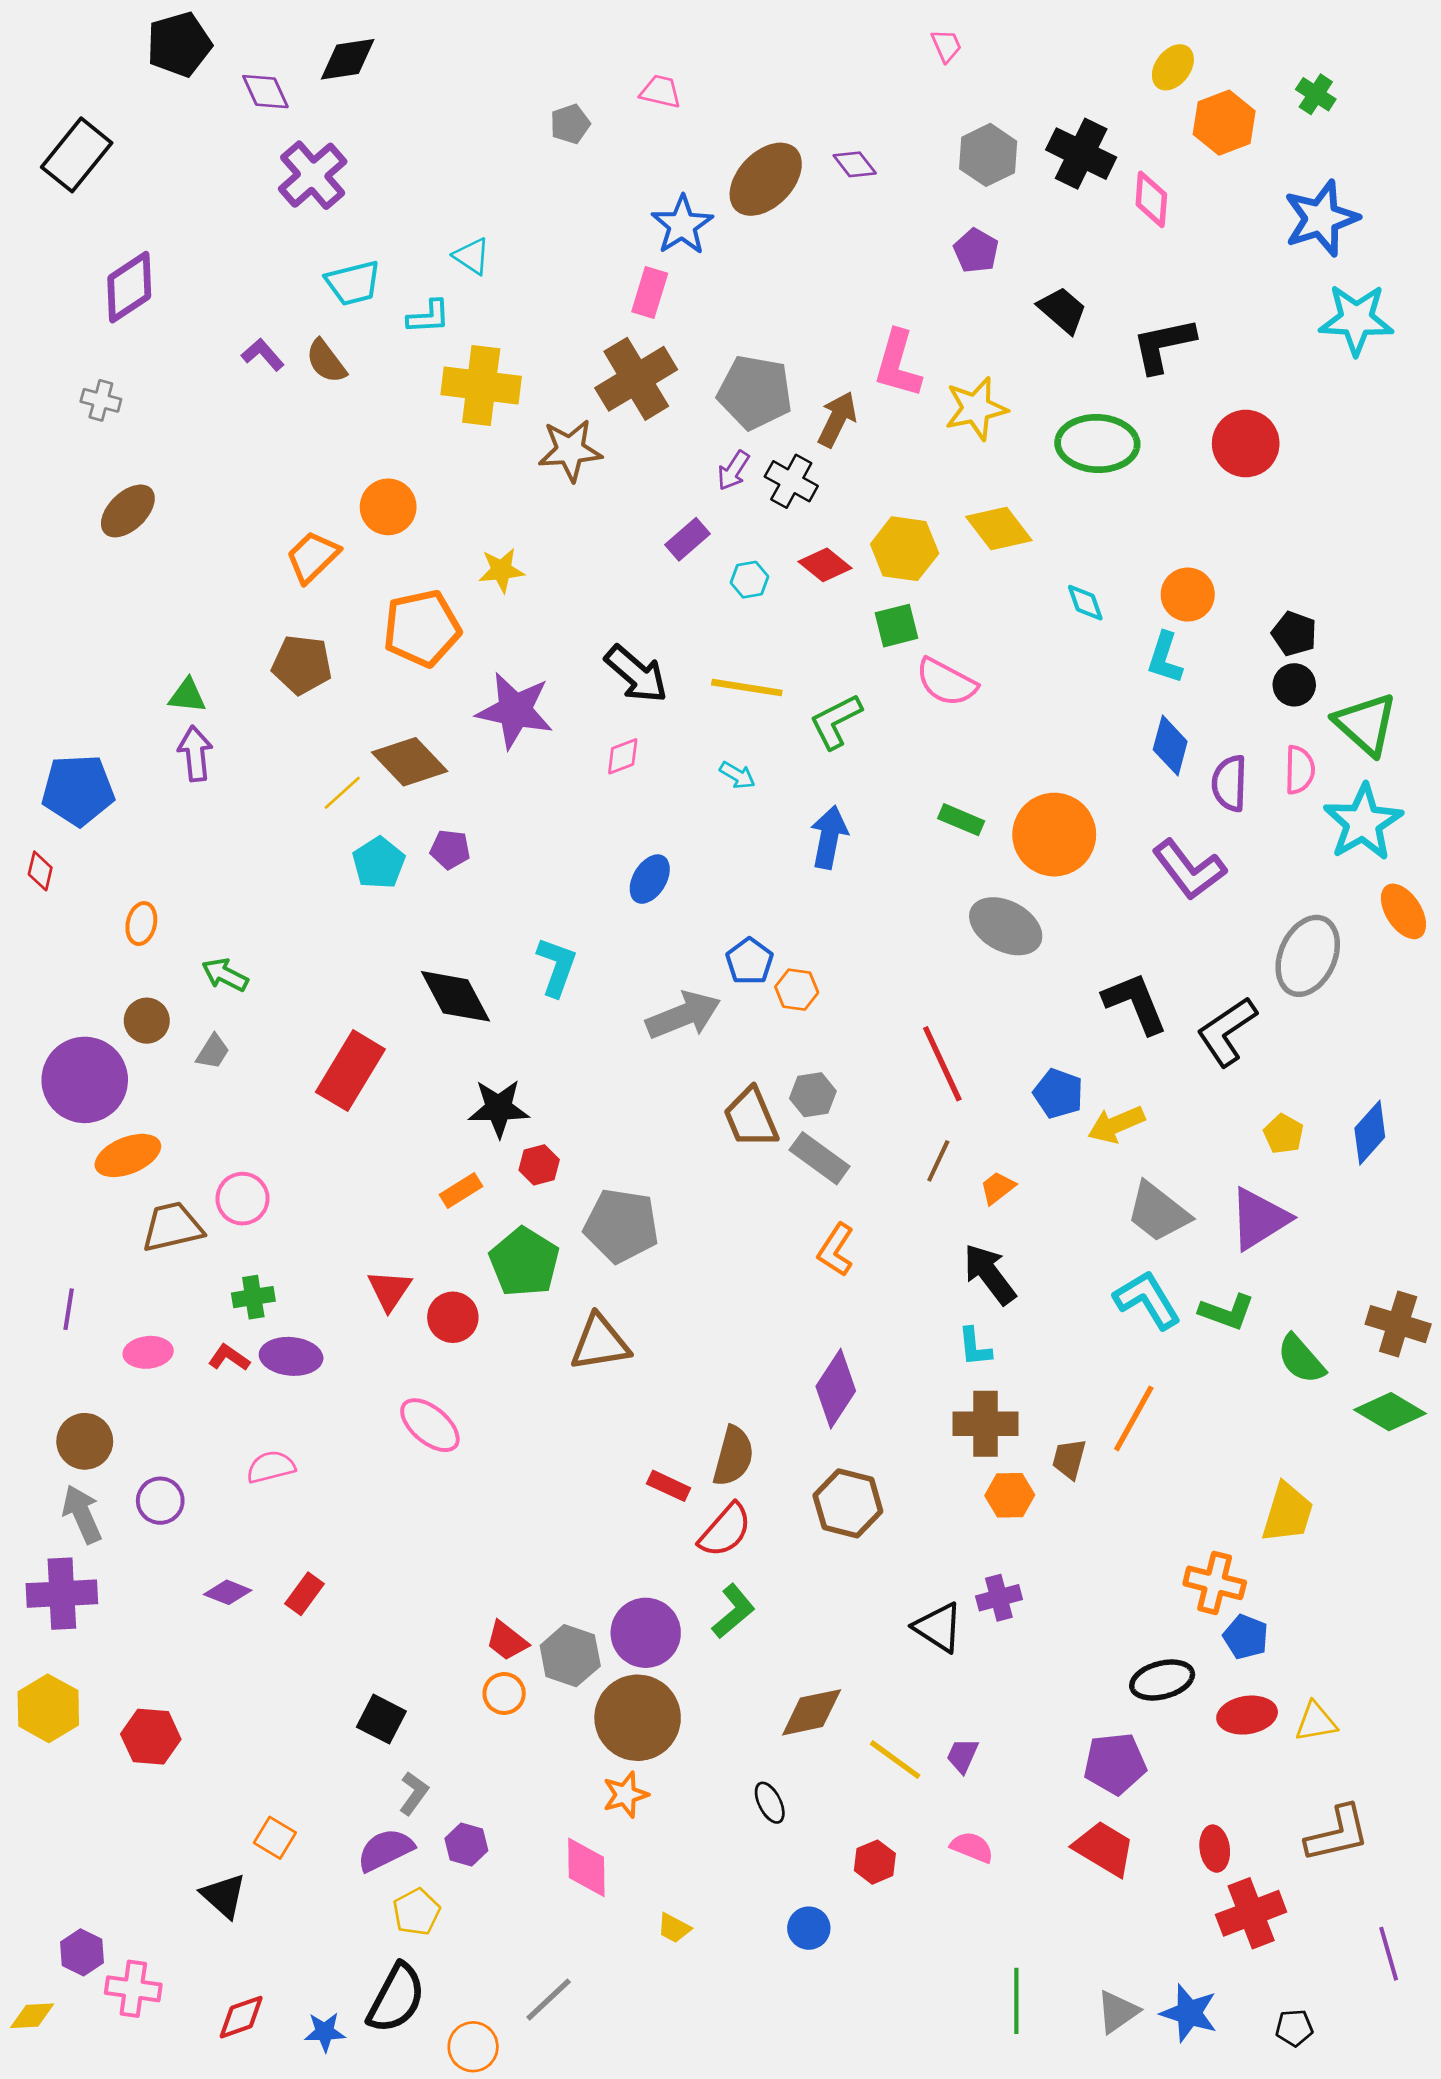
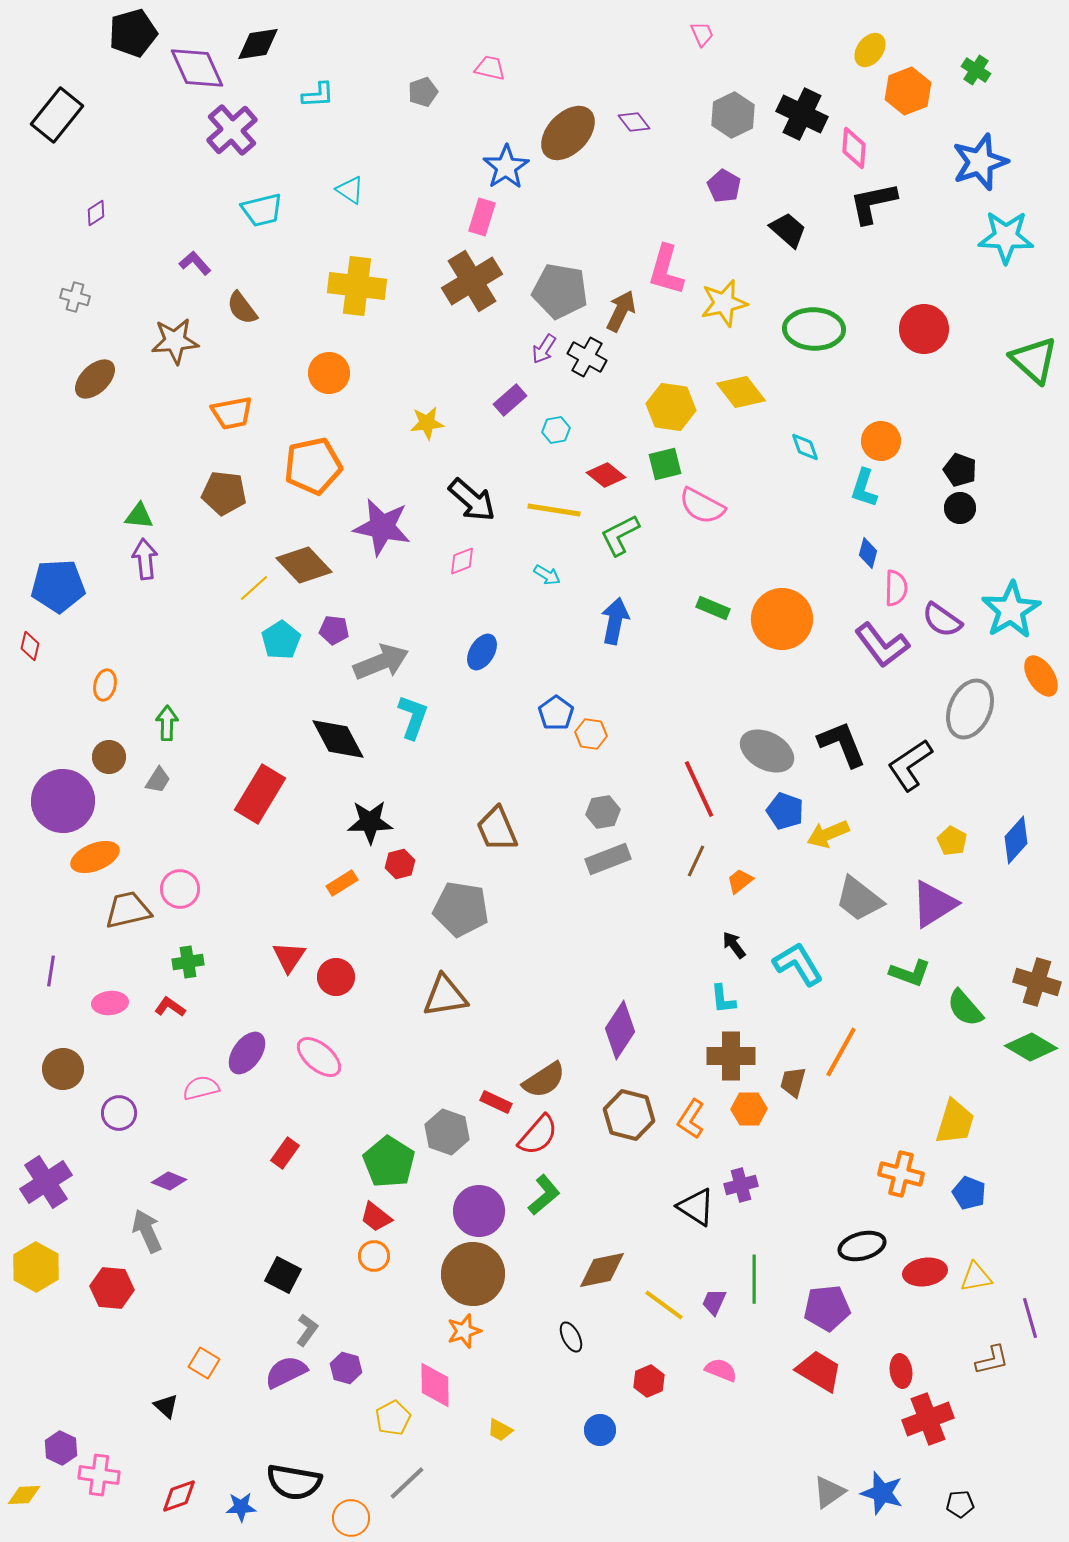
purple diamond: (265, 92) -> (197, 68), size x1.5
purple diamond: (129, 287) -> (96, 213), size x0.5
cyan L-shape: (429, 317) -> (318, 95), moved
black L-shape: (1163, 345) -> (873, 203), moved
brown semicircle: (326, 361) -> (242, 308), moved
brown star: (570, 450) -> (175, 341), moved
orange circle: (388, 507) -> (329, 373), moved
orange trapezoid: (313, 557) -> (232, 413), turned -147
red diamond: (825, 565) -> (606, 475), moved
yellow star: (501, 570) -> (427, 423), moved
green triangle: (1366, 724) -> (1034, 360), moved
blue diamond: (1170, 746) -> (868, 553), size x0.7
pink semicircle: (1300, 770) -> (896, 588), moved
purple semicircle: (1230, 783) -> (942, 620), moved, turned -57
gray ellipse: (1006, 926) -> (767, 751), moved
green arrow: (225, 975) -> (167, 723), turned 64
gray arrow: (683, 1015) -> (381, 662), moved
brown trapezoid: (751, 1118) -> (497, 829), moved
gray rectangle: (820, 1158) -> (608, 859), turned -57
orange L-shape: (836, 1250) -> (691, 1119), moved
green pentagon: (524, 1262) -> (389, 1162), moved
black arrow: (990, 1274) -> (734, 945), size x0.6
cyan L-shape: (1147, 1300) -> (798, 964), moved
purple ellipse: (291, 1356) -> (247, 1053), moved, turned -60
brown semicircle: (733, 1456) -> (544, 1080), turned 42
gray arrow: (82, 1514) -> (147, 1231), moved
purple cross: (62, 1594) -> (46, 1182), turned -30
red rectangle: (305, 1594) -> (285, 1153), moved
blue pentagon: (1246, 1637) -> (969, 1193), moved
gray hexagon: (570, 1656) -> (447, 1132), moved
brown L-shape: (1337, 1834) -> (992, 1360), size x0.7
black triangle: (224, 1896) -> (166, 1406), size x0.7
yellow pentagon: (416, 1912) -> (393, 1418), moved
purple line: (1389, 1954) -> (1030, 1318), moved
black semicircle: (396, 1998) -> (294, 1482), turned 72
green line: (1016, 2001) -> (754, 1279), moved

